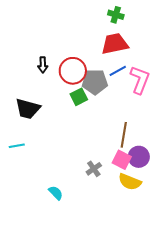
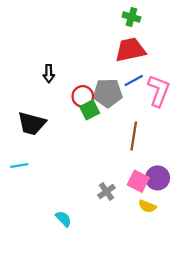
red circle: (73, 71) -> (83, 96), moved, size x0.7
brown line: (124, 135) -> (134, 136), moved
yellow semicircle: (130, 182) -> (147, 206), size x0.7

